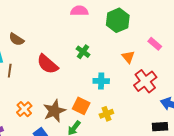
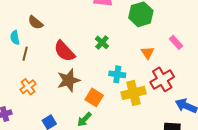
orange cross: (24, 109) -> (28, 87), moved
brown star: (54, 111) -> (69, 80), moved
yellow cross: (106, 114) -> (133, 93), moved, size x1.6

